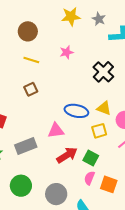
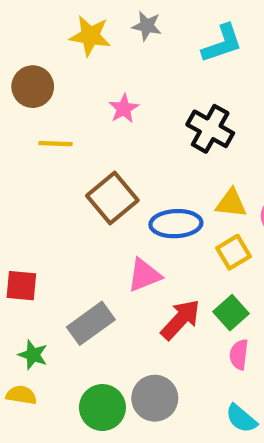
yellow star: (71, 17) -> (90, 36), moved, turned 30
gray star: (99, 19) -> (147, 26), moved
brown square: (31, 89) -> (112, 198), moved, size x1.6
green square: (91, 158) -> (231, 313), turned 35
gray circle: (56, 194) -> (155, 398), moved

